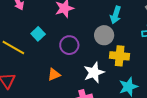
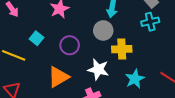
white star: (94, 72) -> (98, 69), turned -30
orange triangle: (54, 74) -> (58, 77), size x1.6

